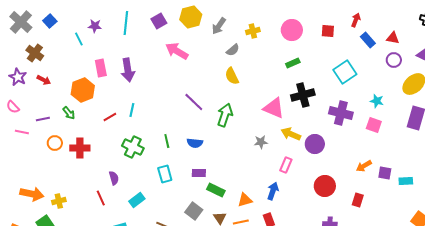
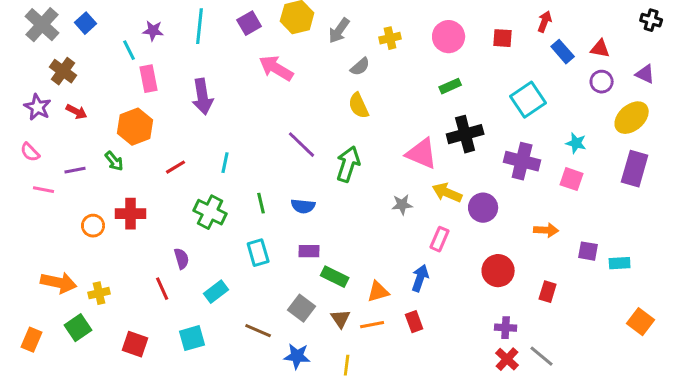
pink rectangle: (101, 68) -> (149, 79), moved
cyan line: (132, 110) -> (225, 163), moved
orange circle: (55, 143) -> (93, 226), moved
orange arrow: (364, 166) -> (546, 230), moved, turned -147

